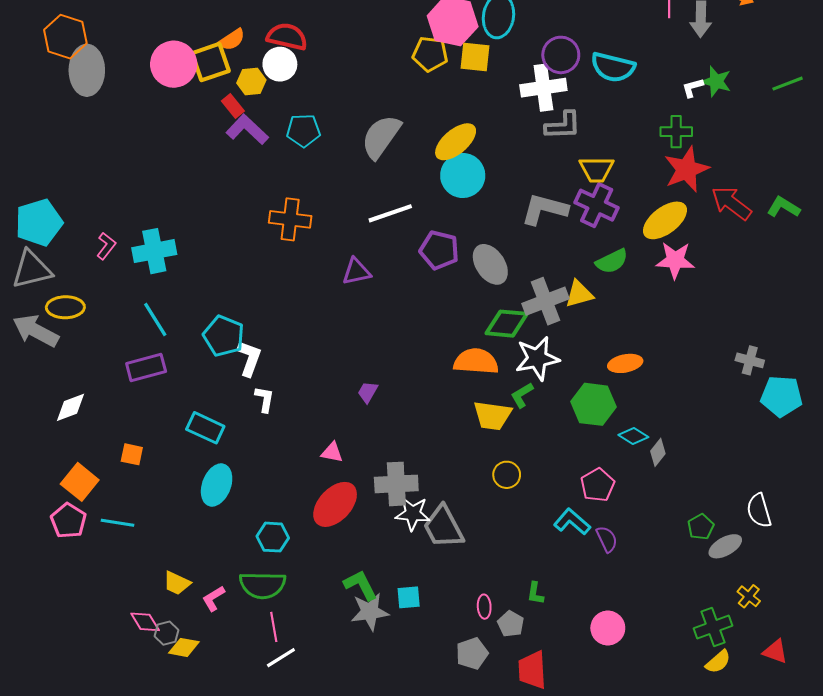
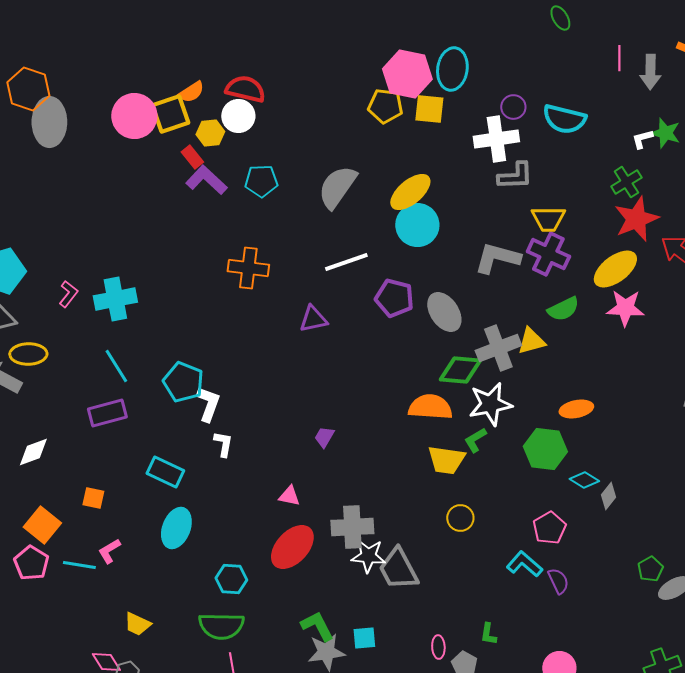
purple circle: (561, 55) -> (513, 107), size x0.7
green cross: (676, 132) -> (626, 182), turned -32
pink L-shape: (213, 598) -> (109, 551), moved

